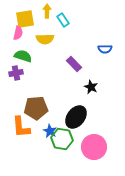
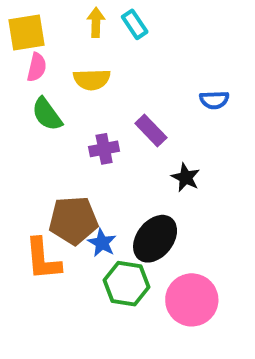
yellow square: (25, 19) -> (26, 33), moved
cyan rectangle: (63, 20) -> (135, 24), moved
green semicircle: (23, 56) -> (47, 114), turned -144
purple cross: (16, 73) -> (104, 149), moved
blue star: (50, 131) -> (102, 243), moved

